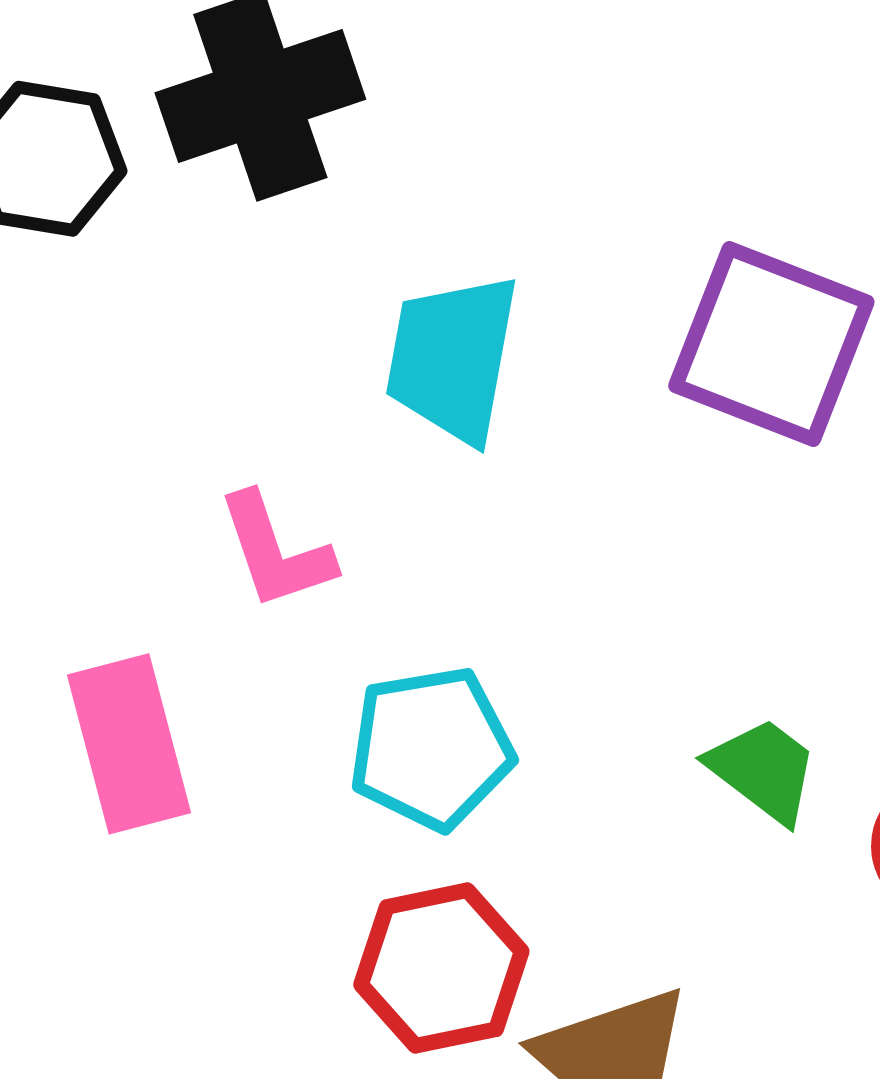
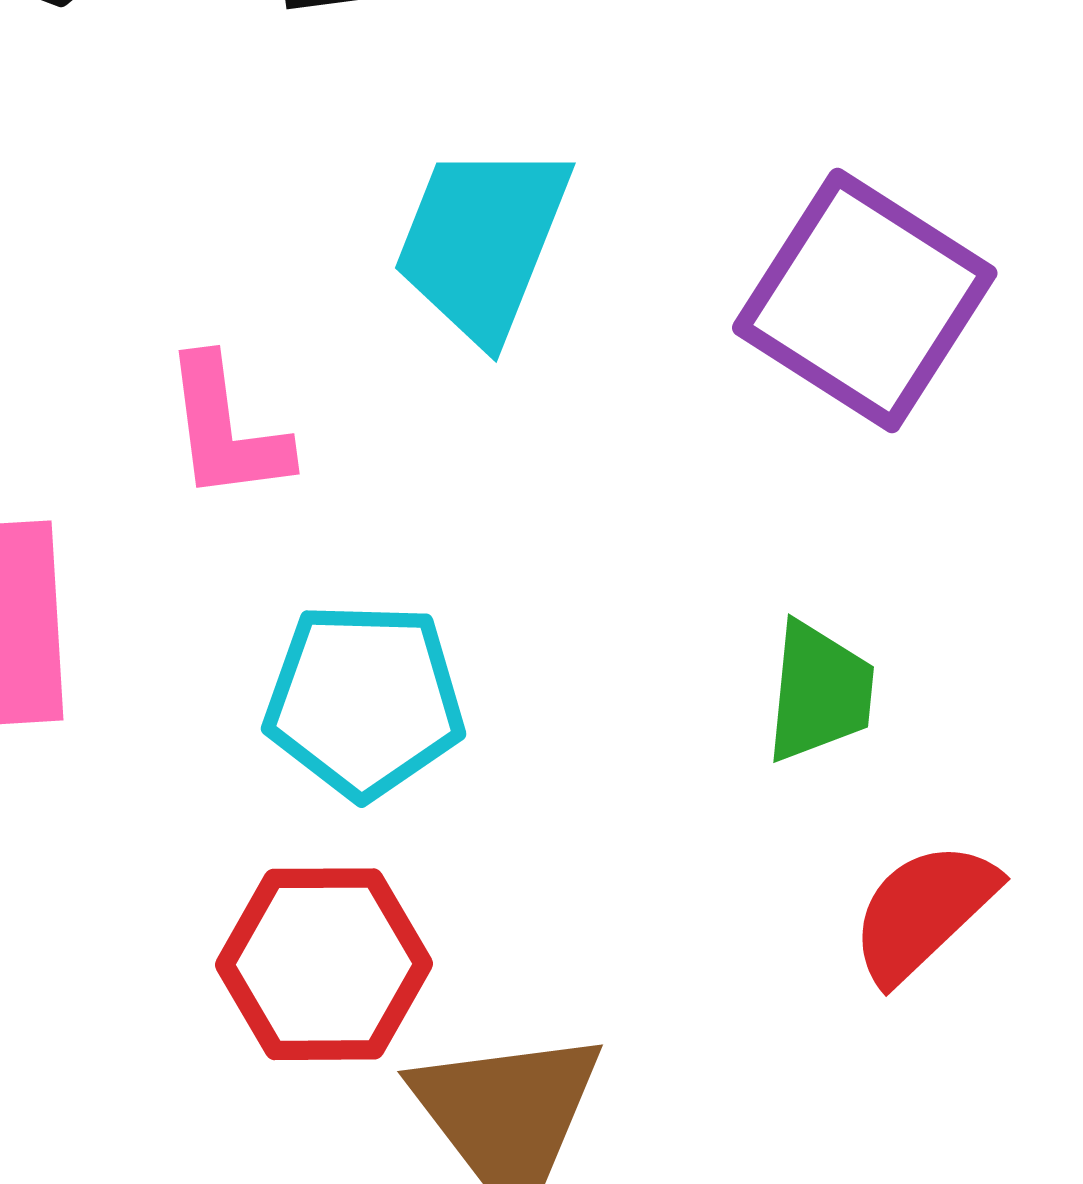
green trapezoid: (763, 770) -> (819, 692), moved, turned 47

